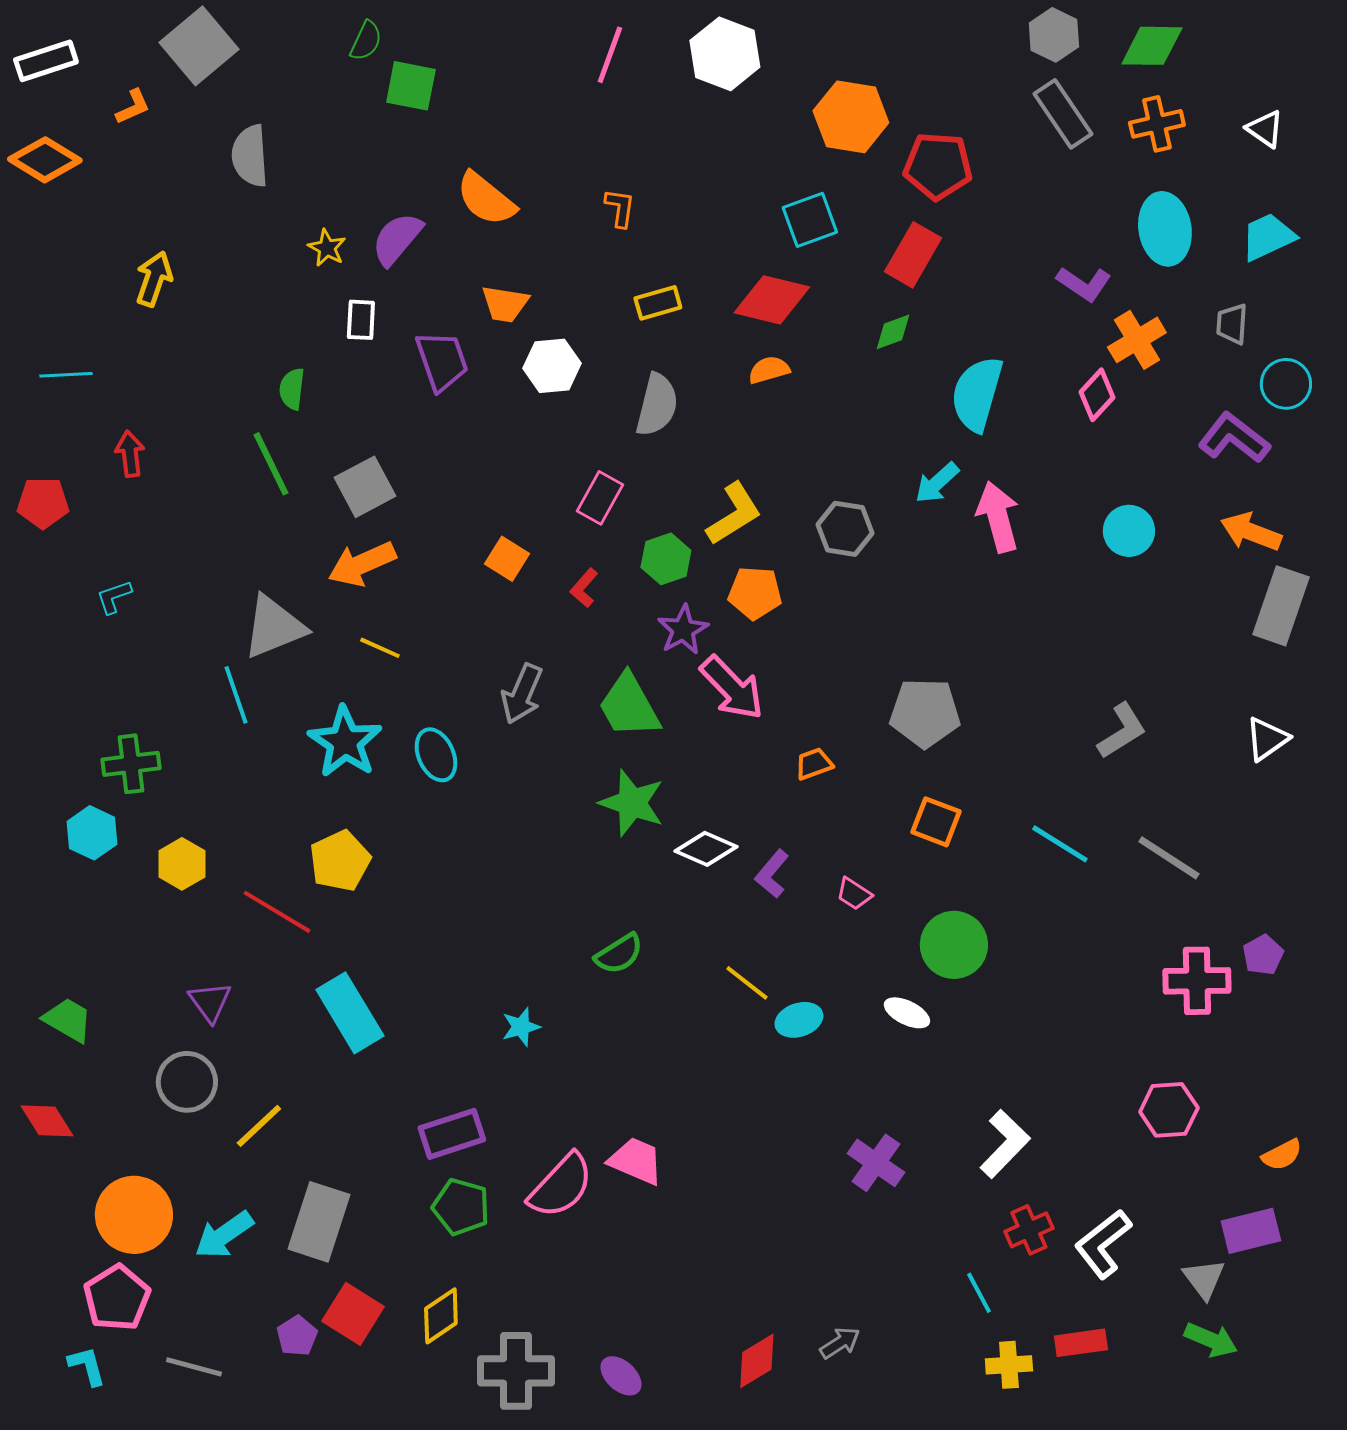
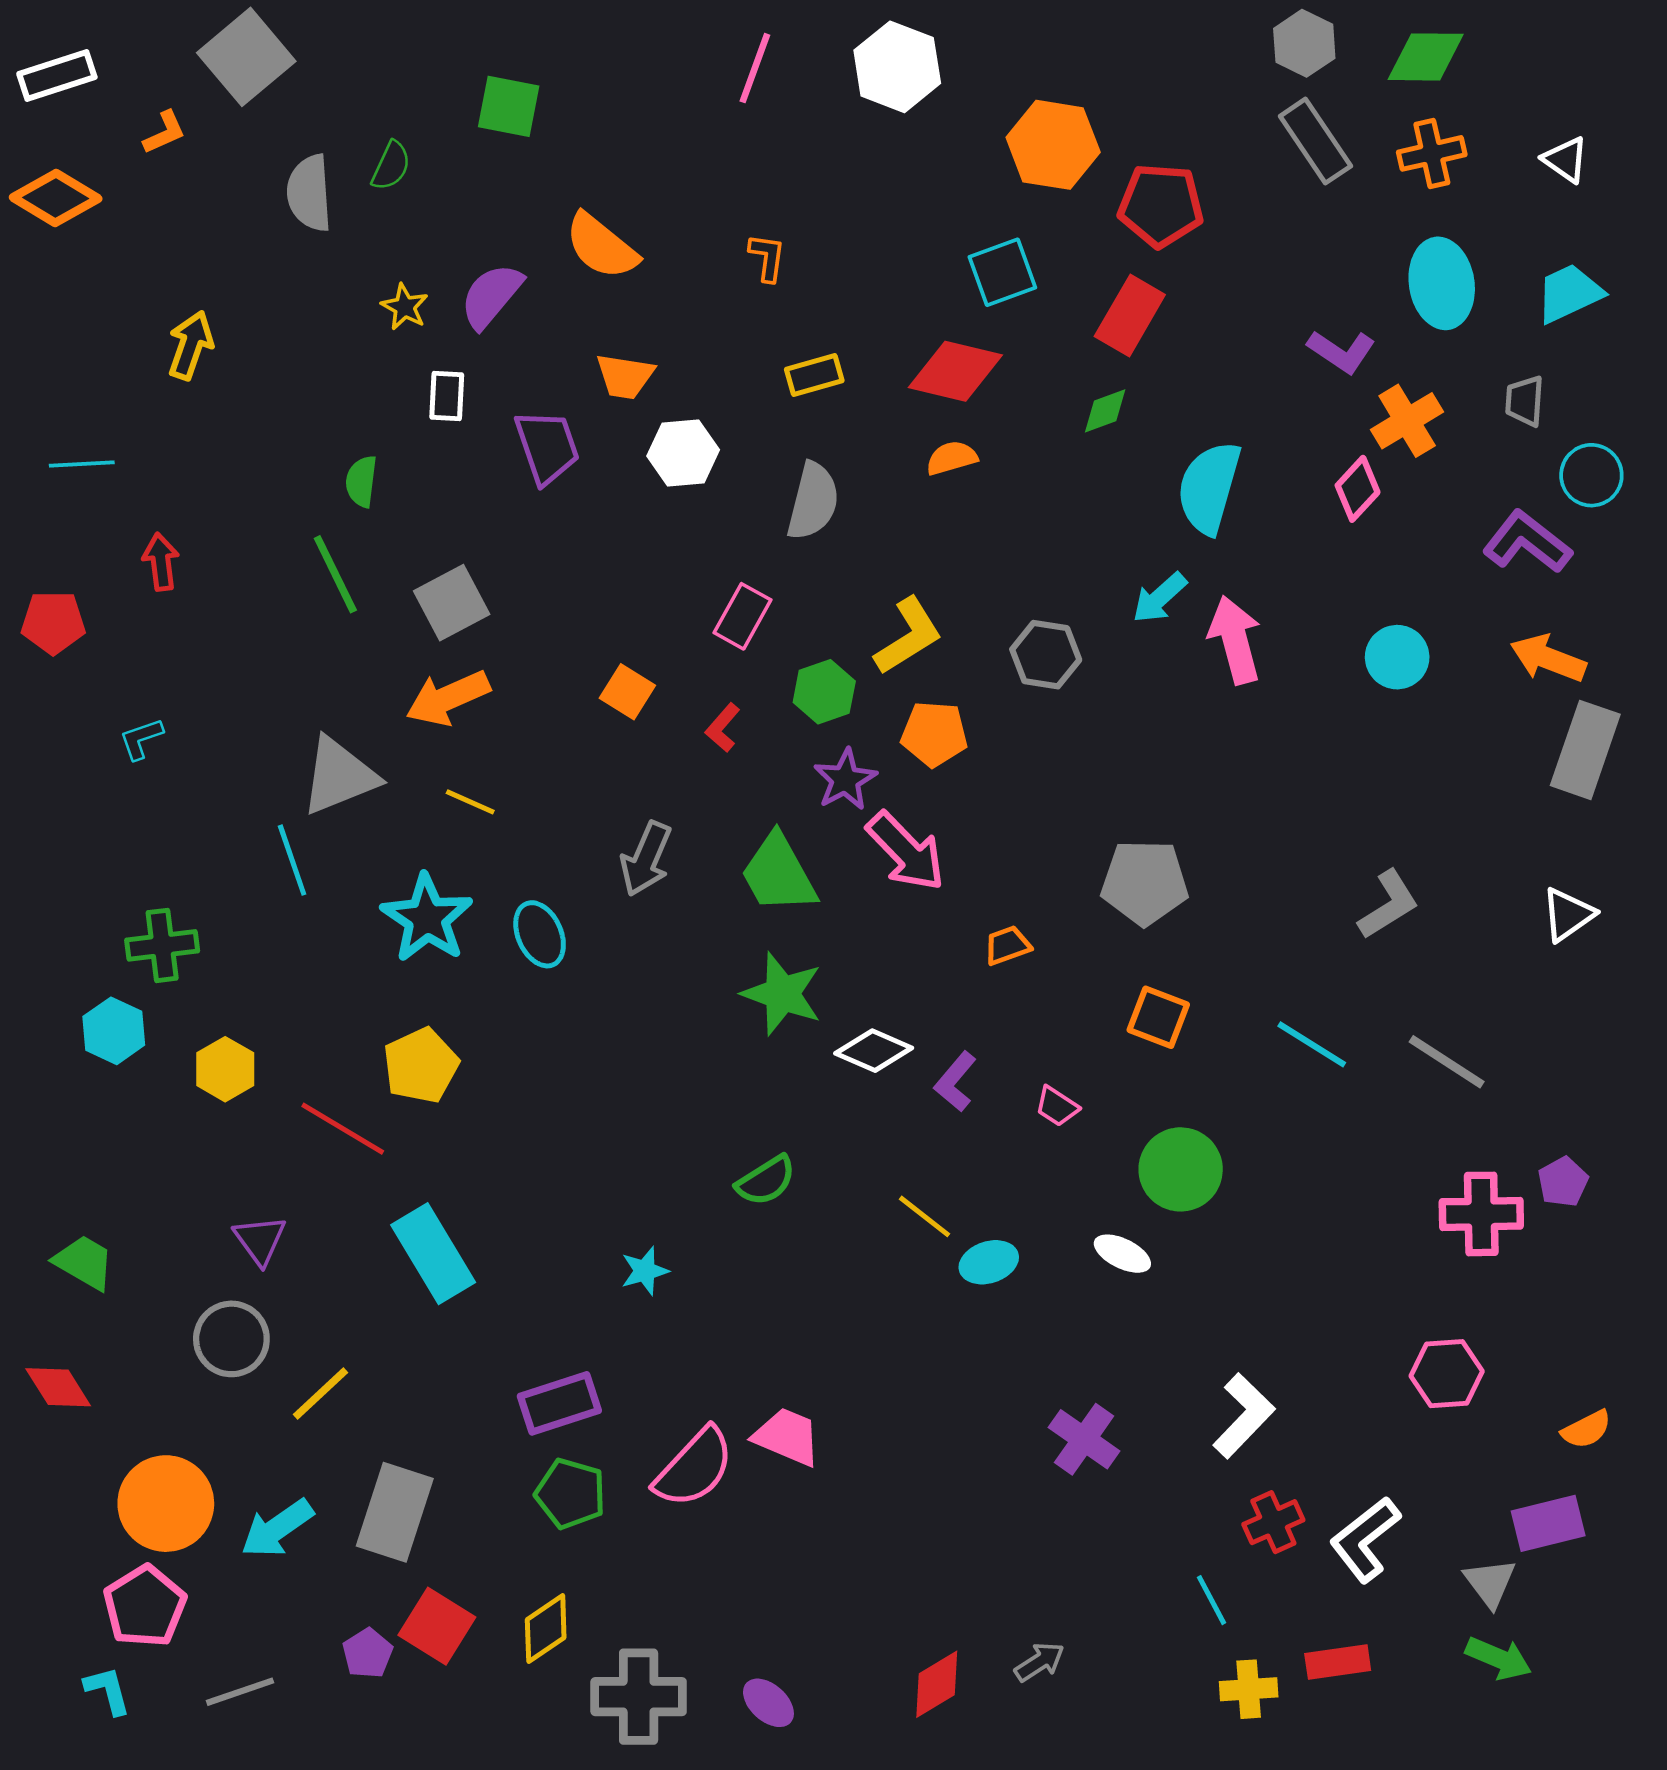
green semicircle: (366, 41) -> (391, 166), moved
gray line: (194, 1367) -> (240, 1692), turned -34

